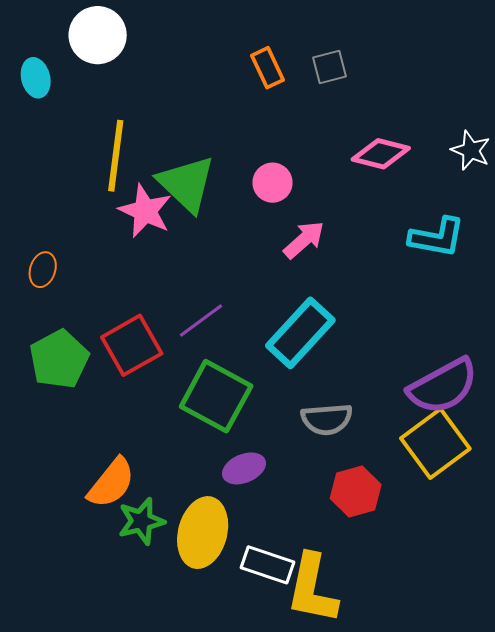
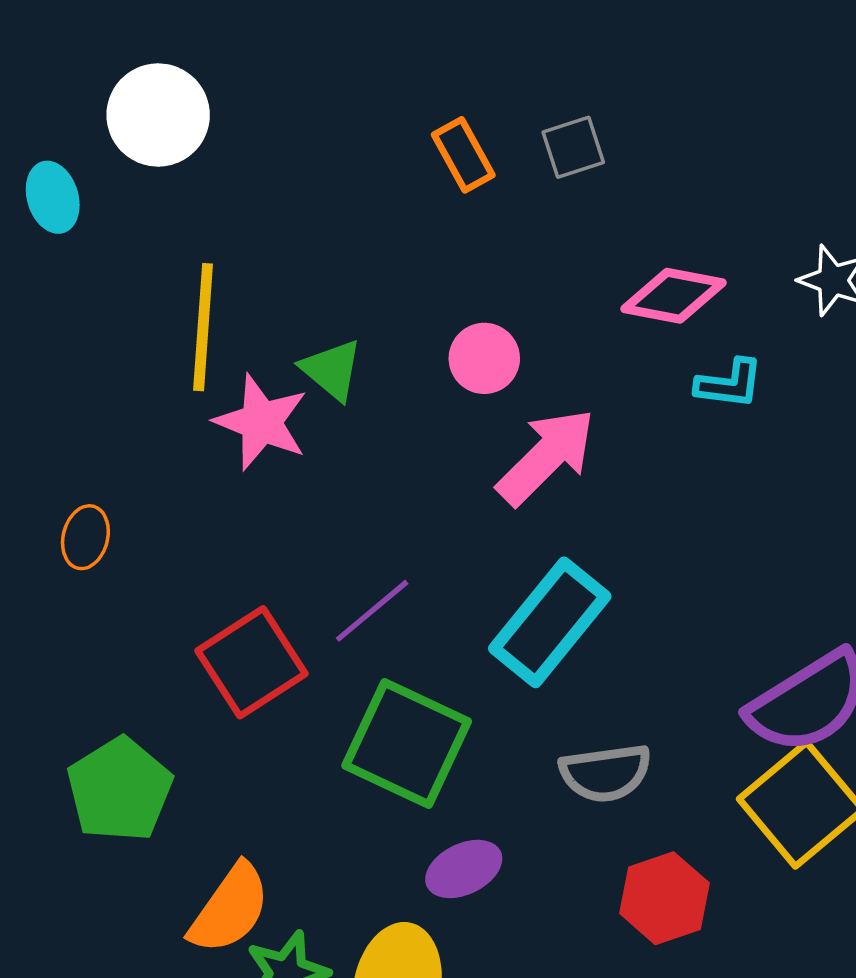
green triangle: (186, 184) -> (332, 370), size x0.6
cyan L-shape: (437, 237) -> (729, 384), moved, size x0.7
pink arrow: (304, 240) -> (546, 457), size x1.4
green pentagon: (59, 359) -> (120, 790), moved

